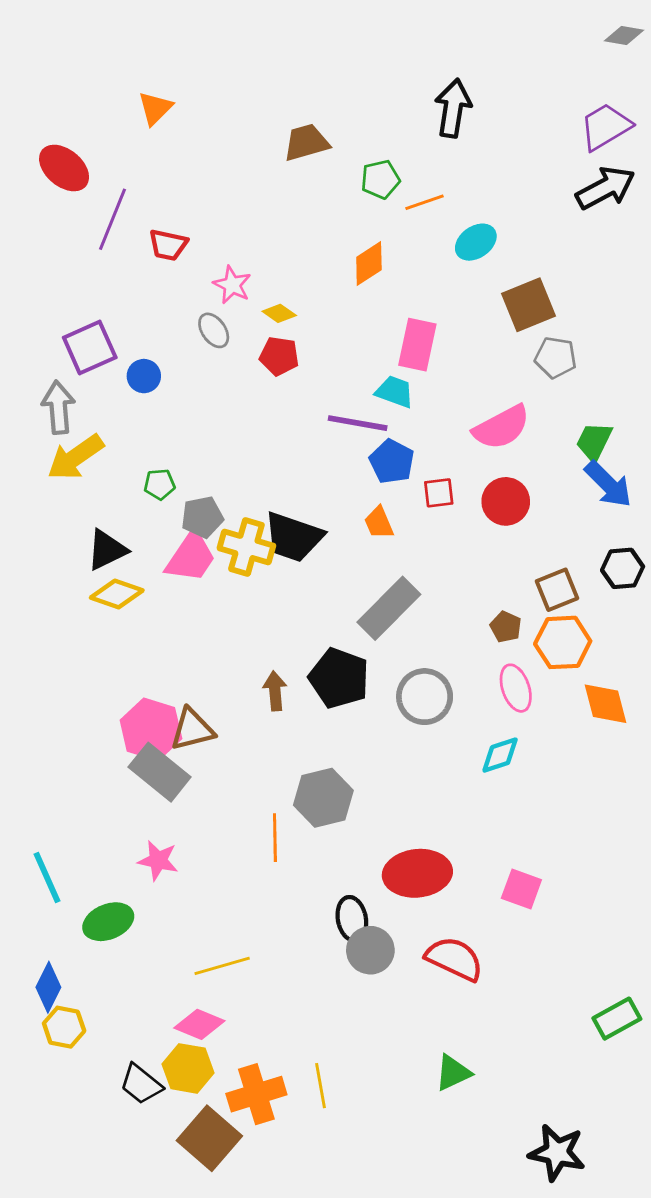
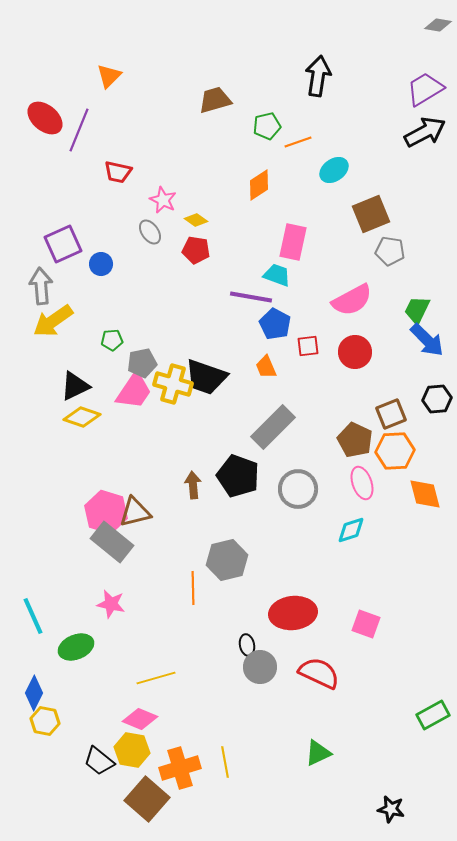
purple line: (112, 219) -> (79, 130), moved
brown pentagon: (506, 627) -> (355, 440), size x1.6
black ellipse: (352, 919) -> (247, 645), size x0.7
black star: (557, 1153) -> (391, 809), size x0.7

